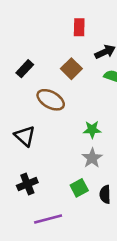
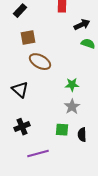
black rectangle: (25, 69) -> (20, 11), moved
brown square: (71, 69) -> (28, 38), moved, turned 35
green square: (79, 188) -> (62, 130), turned 32

